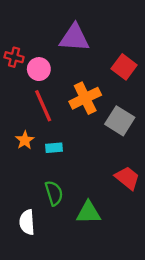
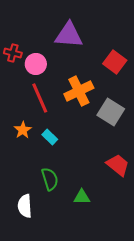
cyan rectangle: (54, 148) -> (50, 137), turned 49
green triangle: (88, 213) -> (82, 197), size x0.7

